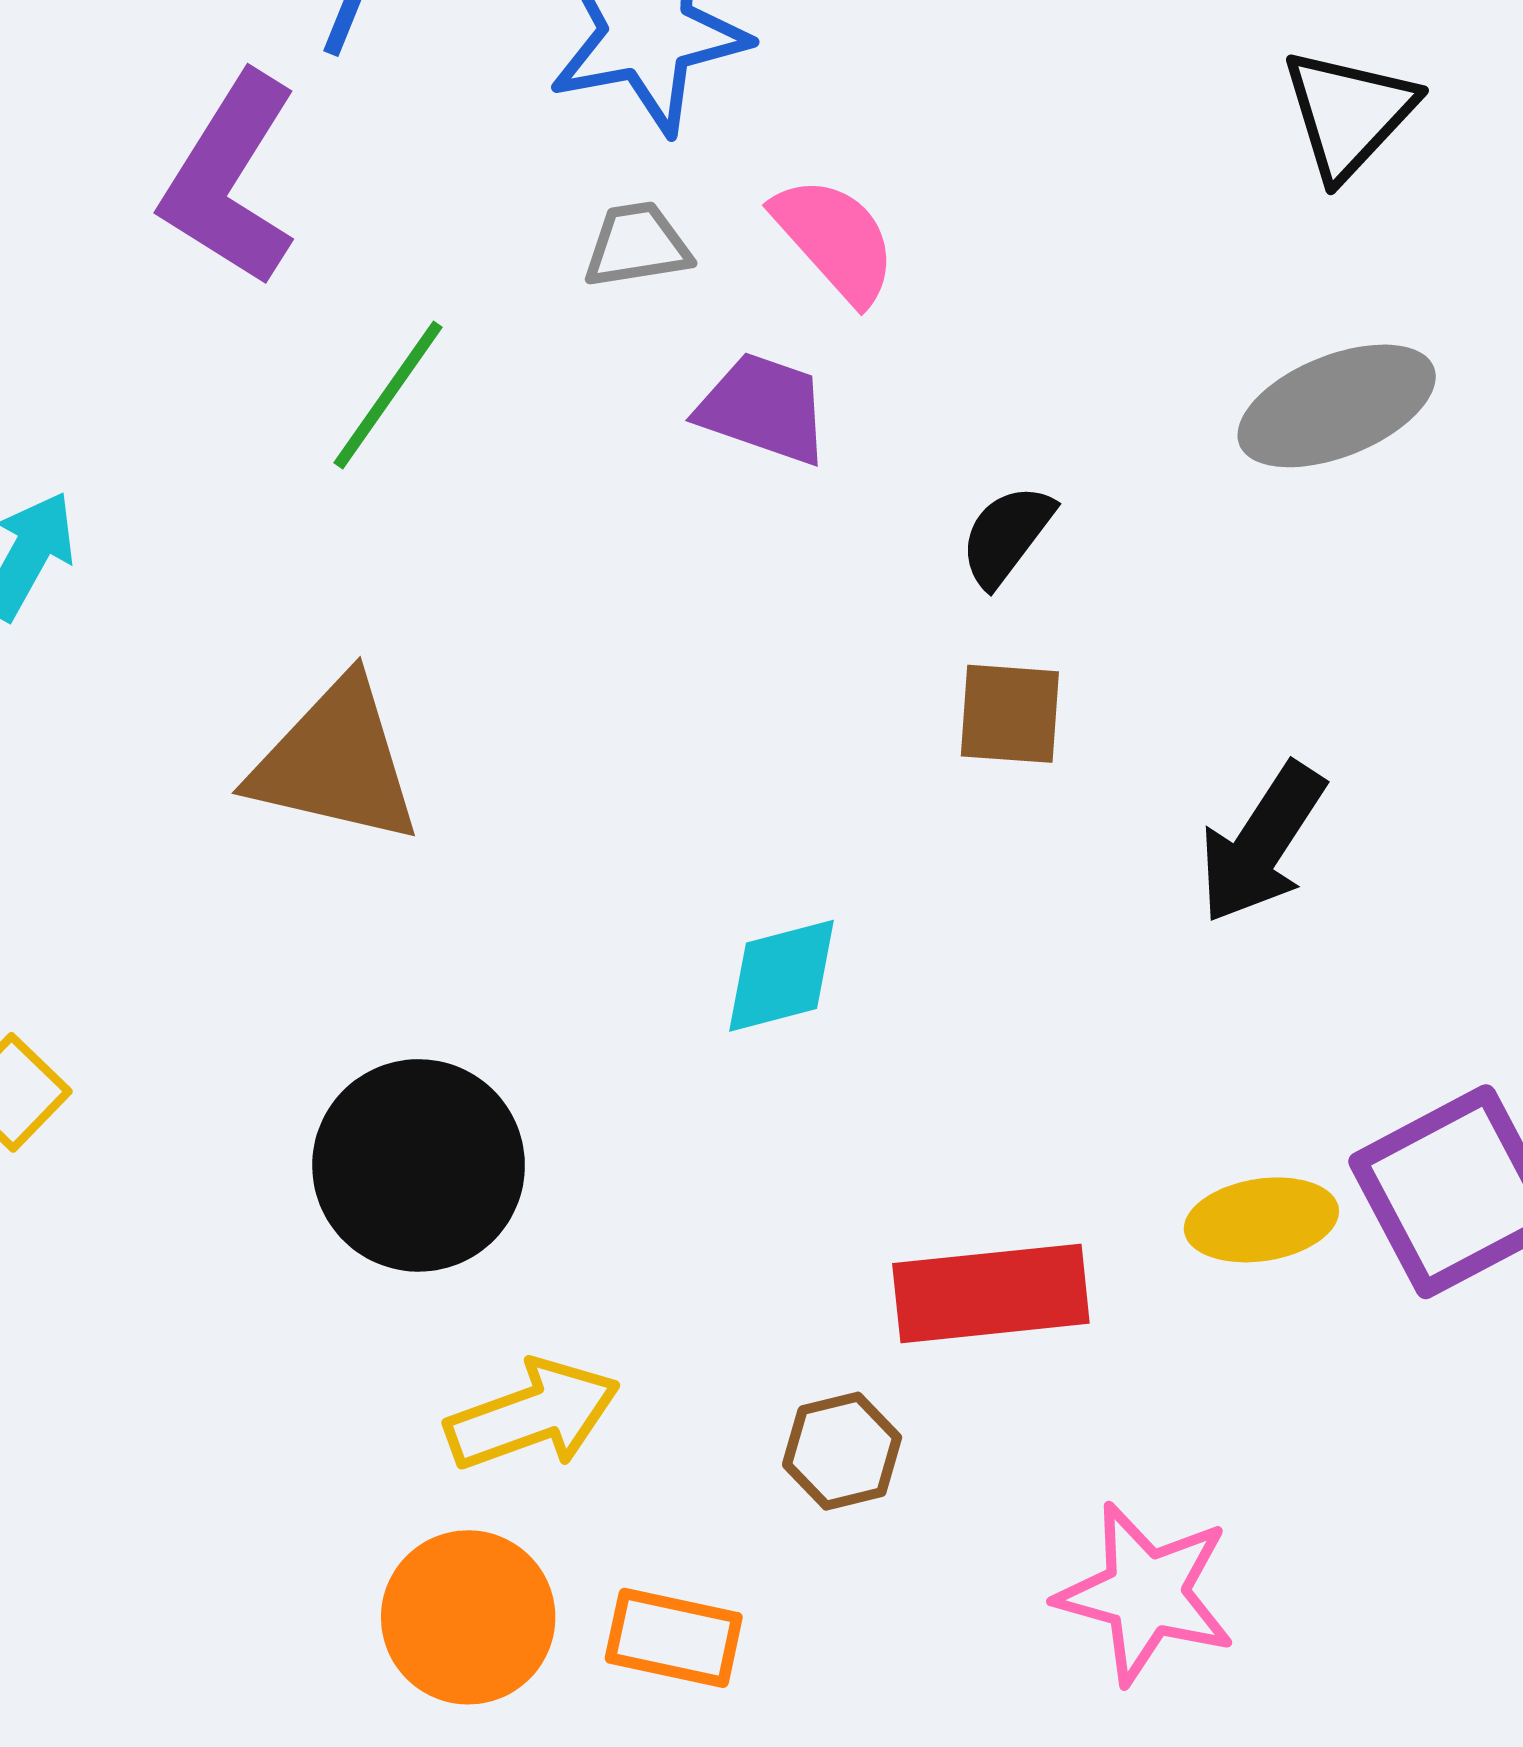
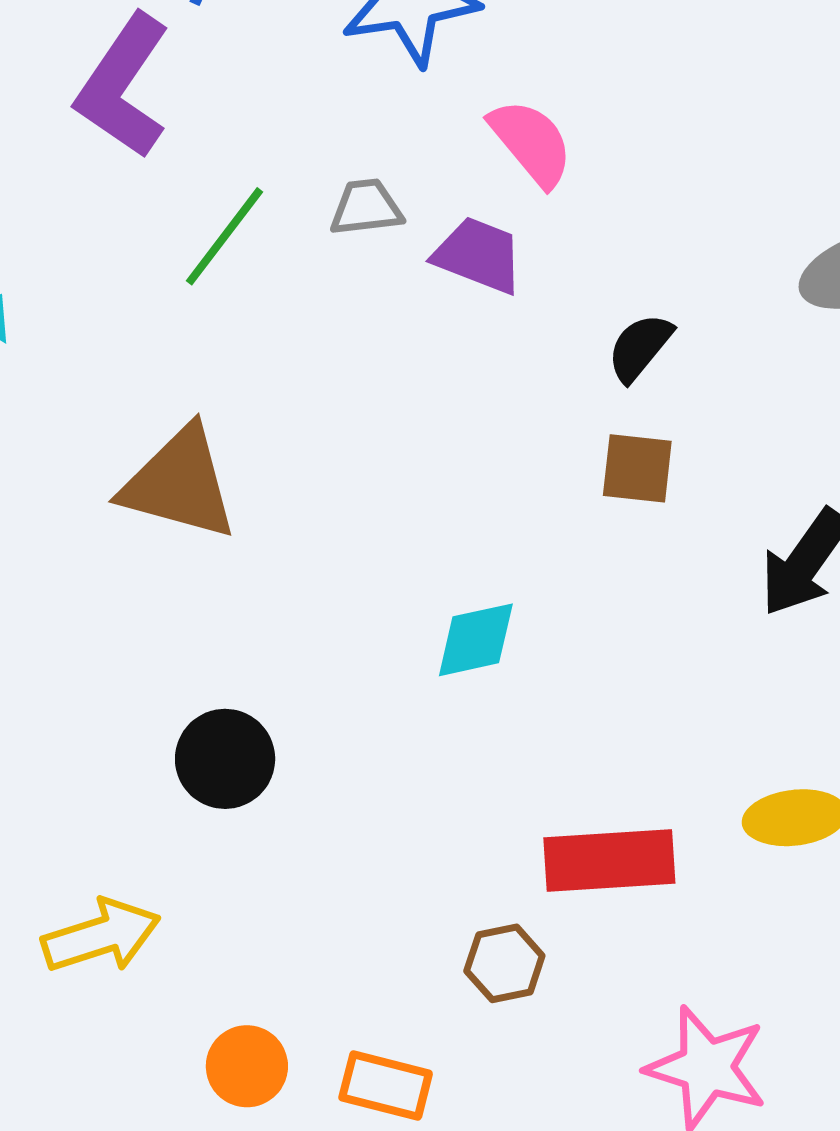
gray trapezoid: (637, 245) -> (366, 207), moved
black circle: (419, 1165) -> (225, 759), size x0.7
yellow arrow: (533, 1415) -> (101, 936), moved
orange circle: (468, 1617) -> (247, 1066), size x0.7

